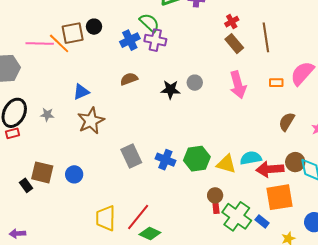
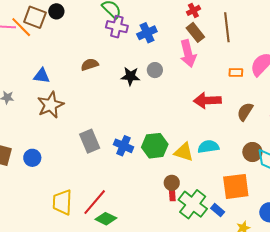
brown square: (73, 33) -> (35, 17), turned 30
blue cross: (130, 40) -> (147, 33), moved
pink arrow: (238, 85) -> (188, 54), moved
blue triangle: (81, 92) -> (42, 76), turned 30
red arrow: (270, 169) -> (207, 100), moved

